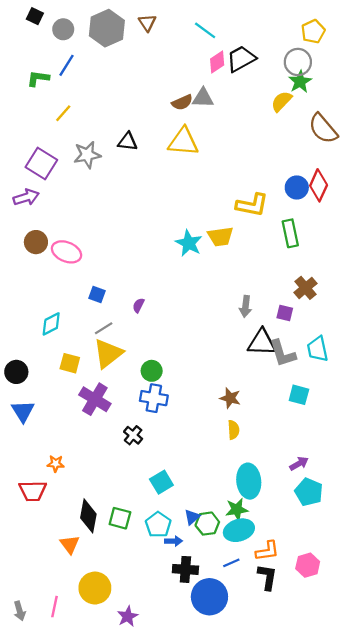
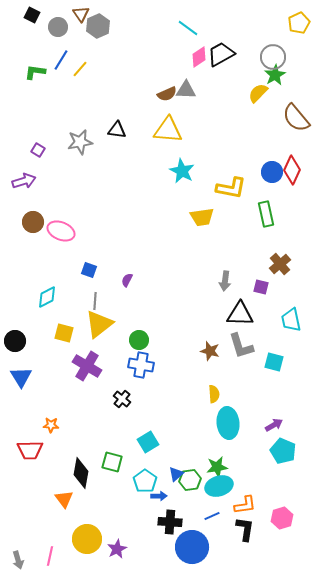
brown triangle: (147, 23) -> (81, 14), moved
gray hexagon: (107, 28) -> (98, 26), size x0.7
yellow pentagon: (313, 31) -> (299, 23), moved
yellow line: (63, 113) -> (80, 69), moved
purple square: (41, 163) -> (38, 150), size x0.5
cyan star: (189, 243) -> (182, 171), moved
gray line: (104, 328) -> (95, 301), turned -54
gray L-shape: (283, 353) -> (241, 346), moved
brown star: (230, 398) -> (210, 351), moved
cyan ellipse: (249, 481) -> (228, 423), moved
green square: (120, 518) -> (112, 462), moved
purple star: (128, 616) -> (117, 549), moved

